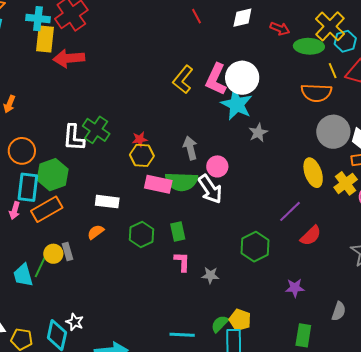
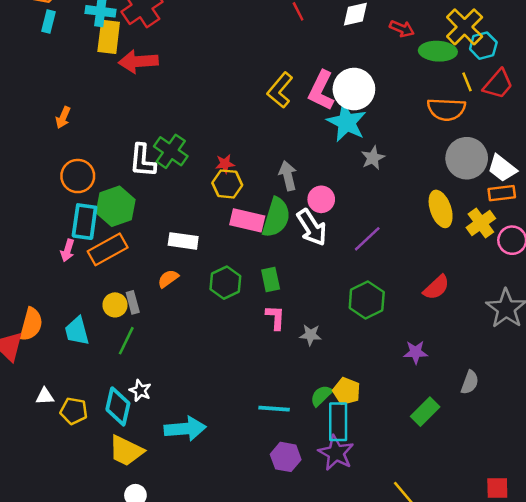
green semicircle: (181, 182) -> (276, 217), turned -76
purple line: (290, 211) -> (367, 239), moved
green line: (41, 266) -> (126, 341), moved
green rectangle: (303, 335) -> (425, 412), turned 35

